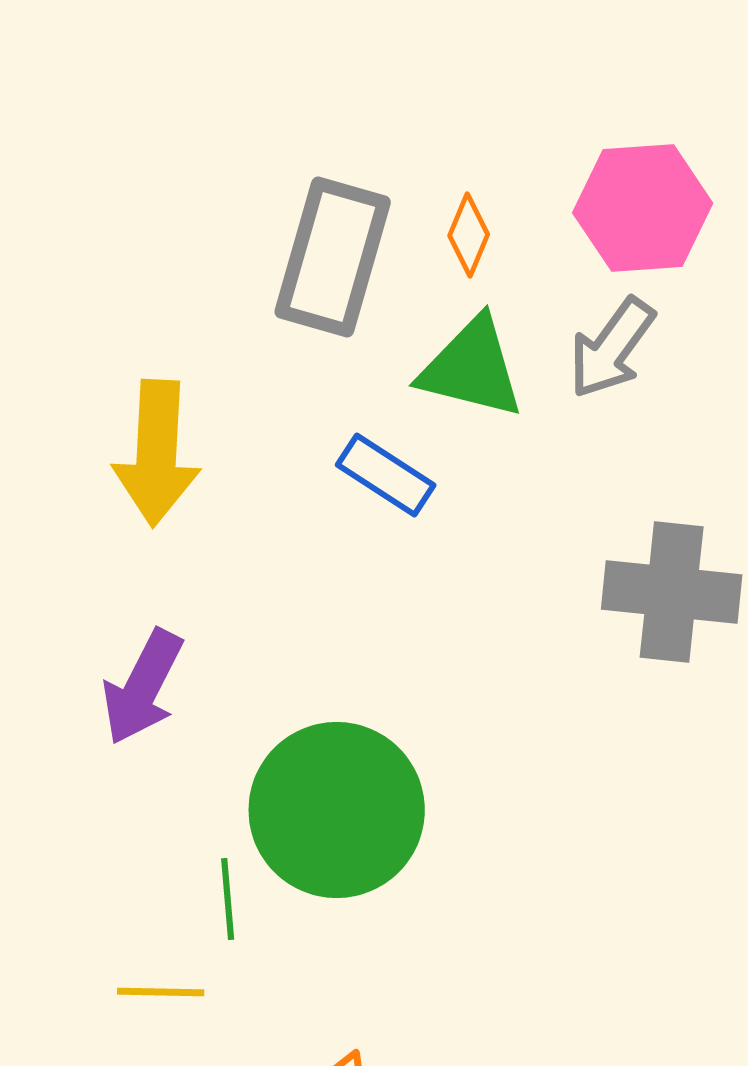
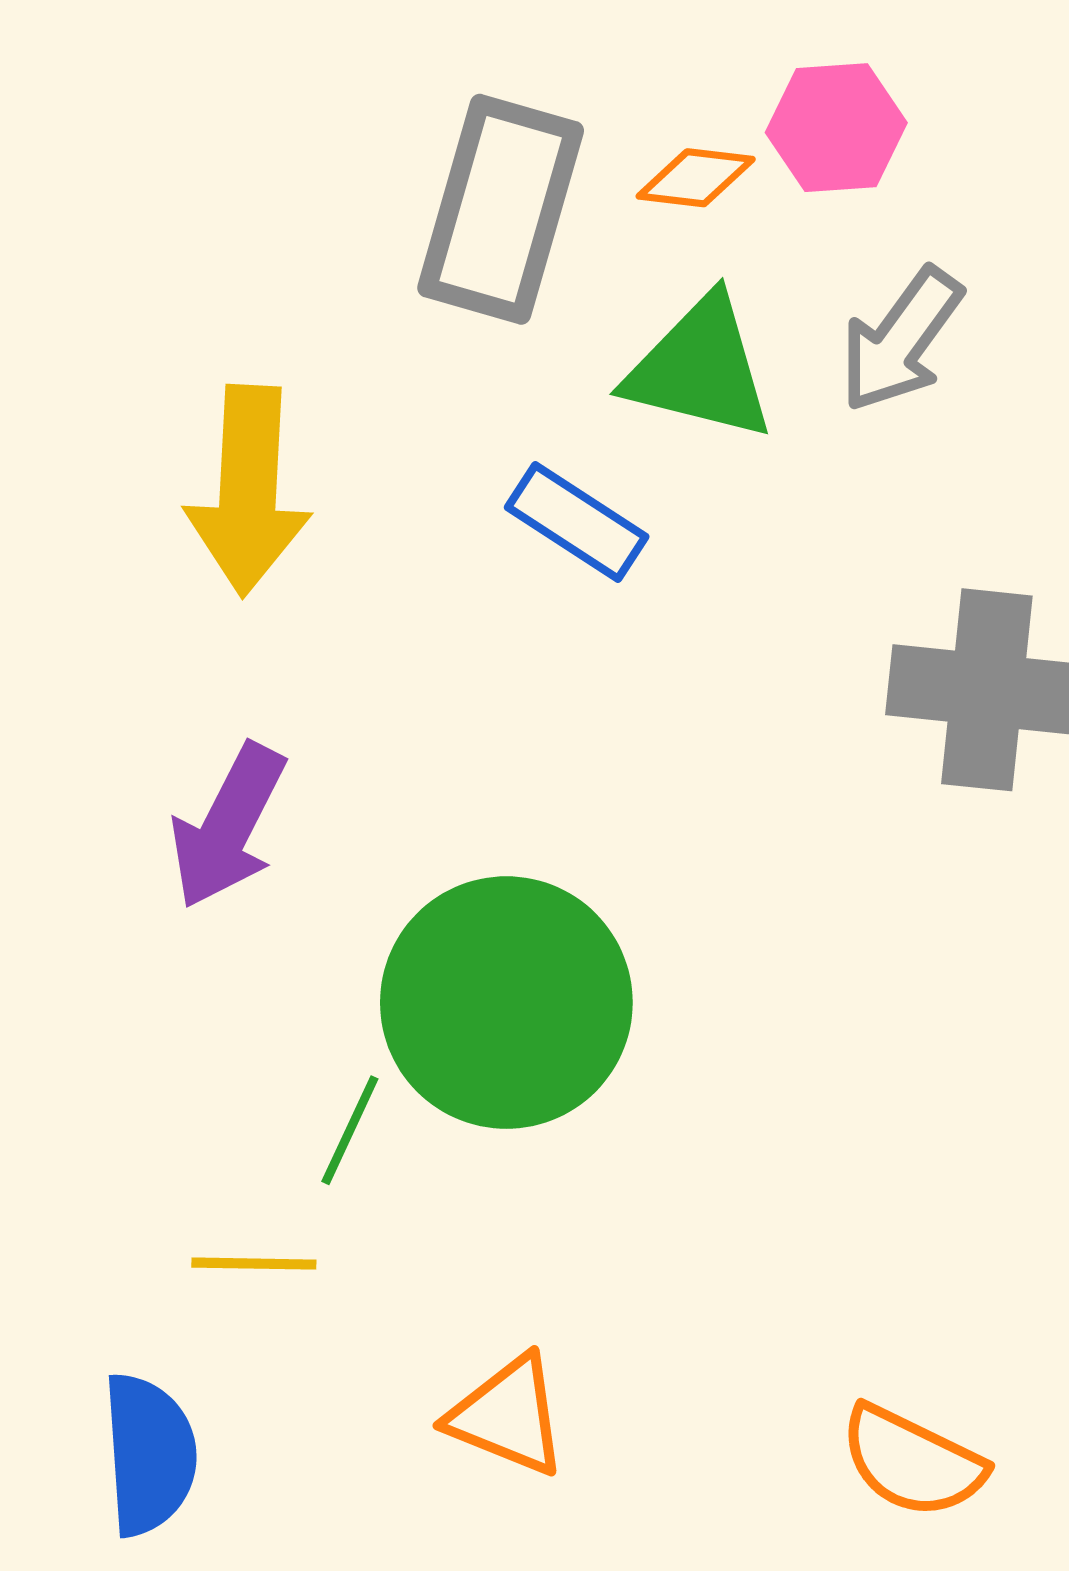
pink hexagon: (643, 208) -> (836, 128), moved, size x0.7
orange diamond: (469, 235) -> (696, 178), turned 74
green line: (228, 899) -> (350, 1130), turned 30

